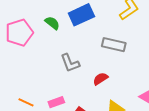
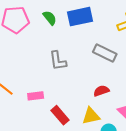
red semicircle: (100, 79) -> (101, 91), moved

